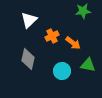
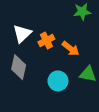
white triangle: (29, 20) -> (22, 34), moved

